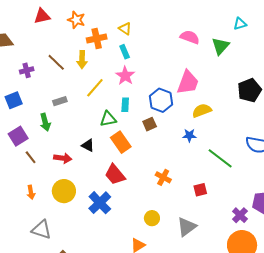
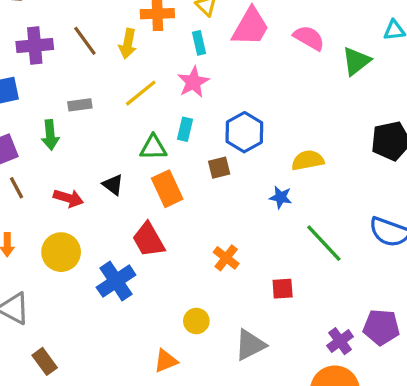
purple cross: (27, 70) -> (35, 45), size x1.5
pink trapezoid: (188, 82) -> (250, 27), moved

